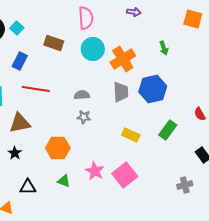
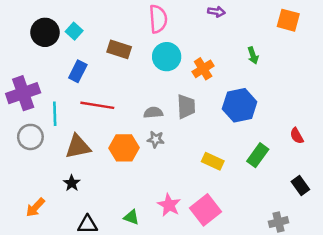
orange cross: (123, 59) -> (203, 69), size x0.7
gray trapezoid: (121, 92) -> (186, 107), moved
orange hexagon: (58, 148) -> (124, 148), moved

